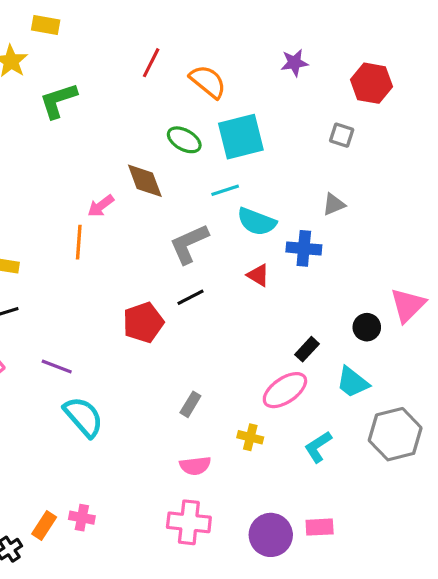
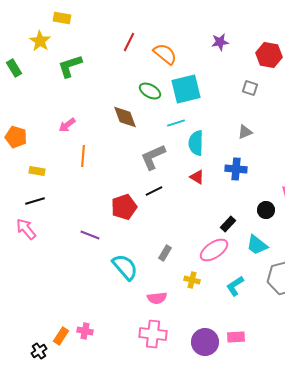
pink arrow: (101, 206) -> (67, 125), moved
cyan semicircle: (257, 222) -> (196, 143), turned 70
blue cross: (304, 248) -> (236, 169), moved
purple line: (57, 367) -> (90, 235), moved
gray rectangle: (190, 404) -> (165, 253), moved
cyan semicircle: (83, 417) -> (125, 267), moved

